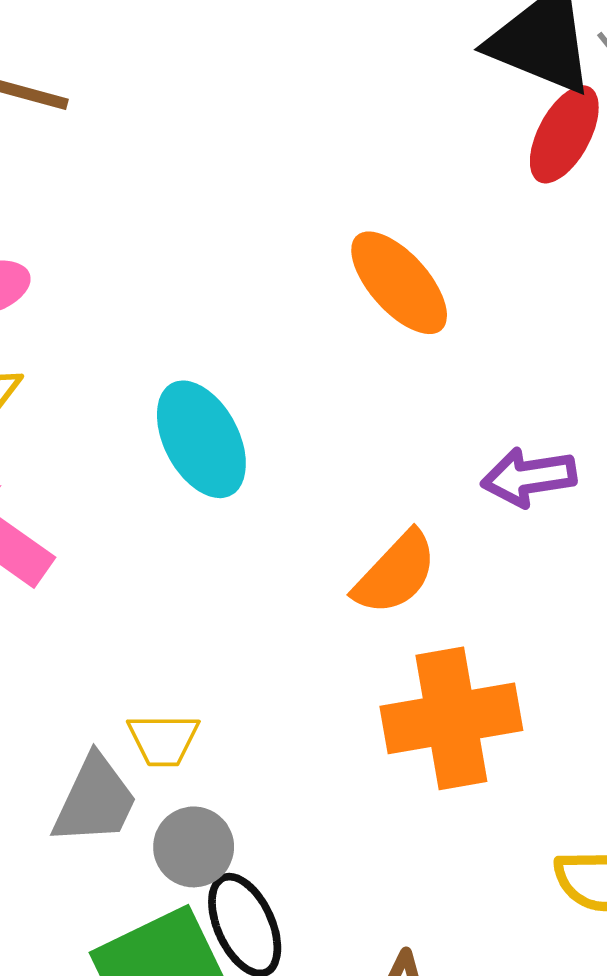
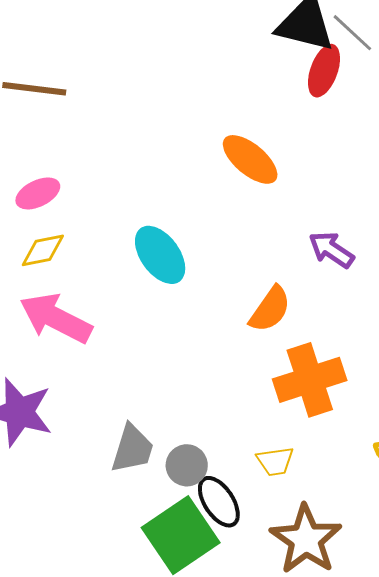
purple arrow: (529, 477) -> (331, 250), turned 51
yellow trapezoid: (163, 740) -> (275, 461), moved

